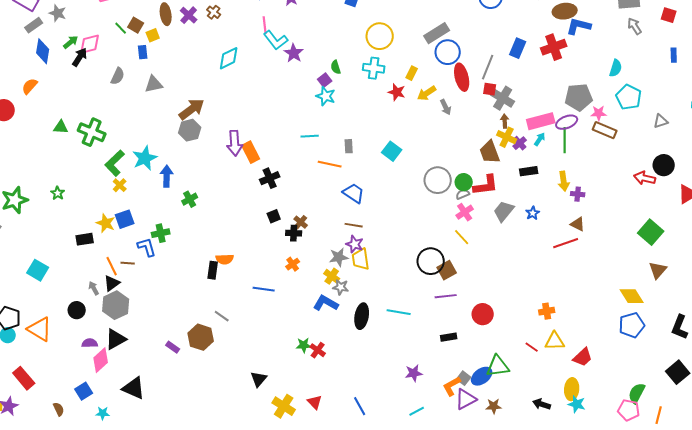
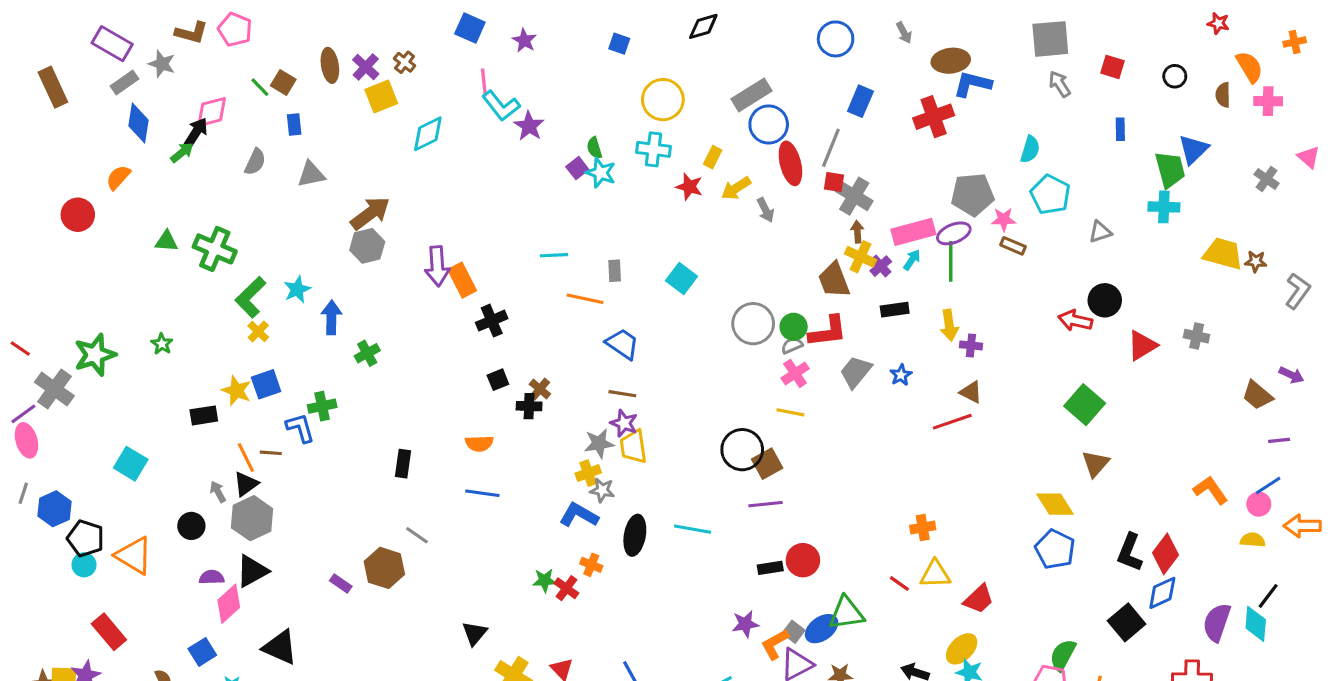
yellow square: (153, 35) -> (381, 96), moved, size x1.5
green arrow: (71, 42) -> (182, 152), moved
blue rectangle: (518, 48) -> (860, 101), moved
cyan star: (326, 96) -> (601, 173), moved
brown rectangle: (605, 130) -> (1013, 246), size x0.7
cyan star: (145, 158) -> (297, 289), size x0.7
yellow line: (462, 237) -> (790, 412), turned -36
orange semicircle: (225, 259) -> (479, 443), moved
orange cross: (293, 264) -> (591, 565), moved, turned -32
yellow cross: (332, 276) -> (588, 473), turned 35
red circle: (483, 314) -> (803, 560), moved
blue pentagon: (632, 325) -> (1055, 549), turned -30
purple star: (414, 373) -> (745, 624), moved
yellow ellipse: (572, 389) -> (962, 649), turned 40

